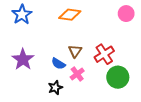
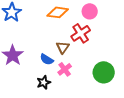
pink circle: (126, 14) -> (90, 11), moved
red cross: (104, 54) -> (81, 33), moved

